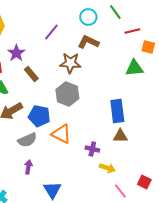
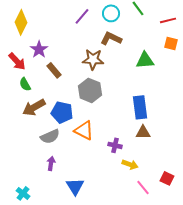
red line: (132, 31) -> (168, 20), moved
purple line: (51, 32) -> (82, 16), moved
green triangle: (134, 68) -> (145, 60), moved

